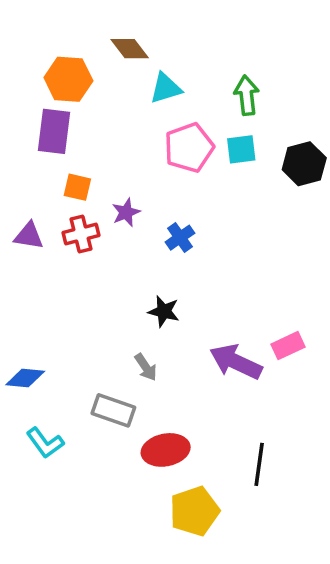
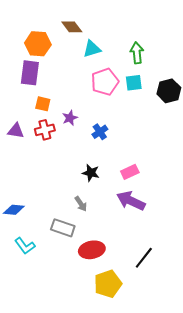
pink rectangle: (288, 346) -> (130, 172), moved
black line: (259, 464) -> (144, 258), turned 30

